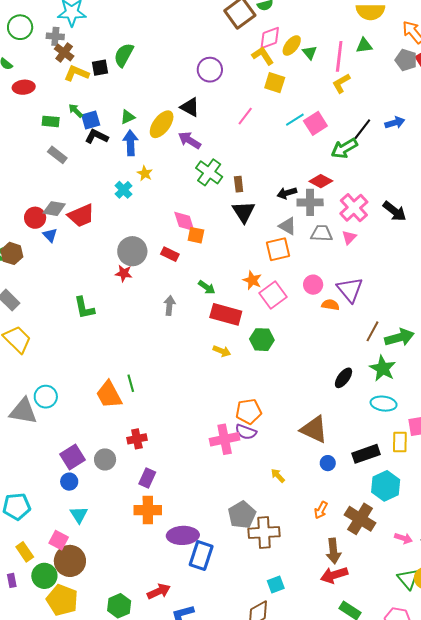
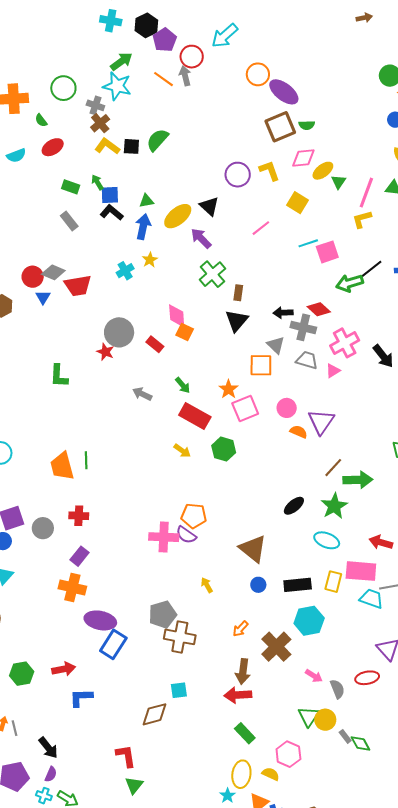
yellow L-shape: (263, 56) -> (269, 171), moved
red ellipse: (24, 87) -> (53, 147), turned -40
gray arrow: (170, 305) -> (142, 394), turned -84

